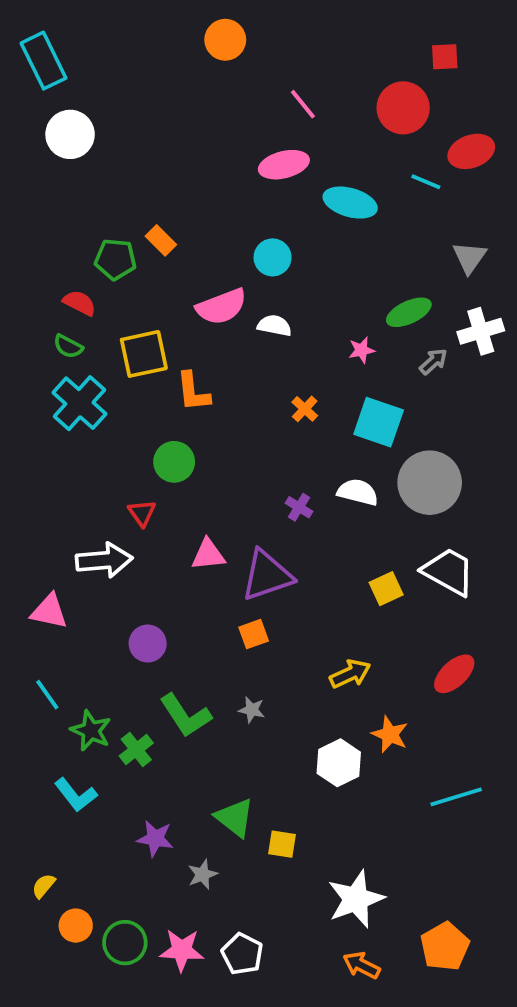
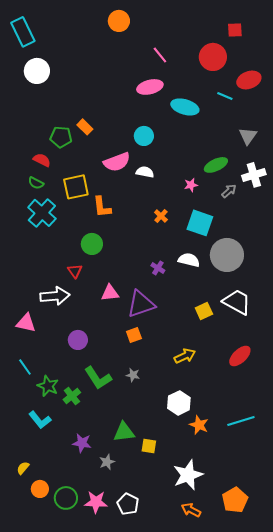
orange star: (390, 734) -> (199, 425), moved
green triangle: (235, 818) -> (124, 432), turned -45

